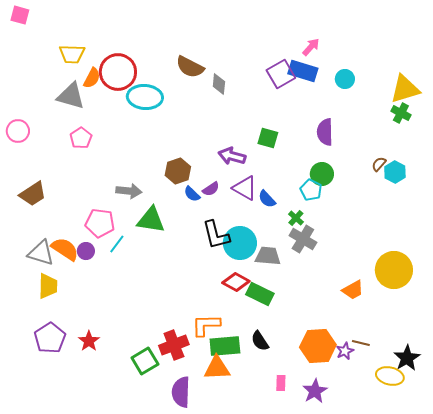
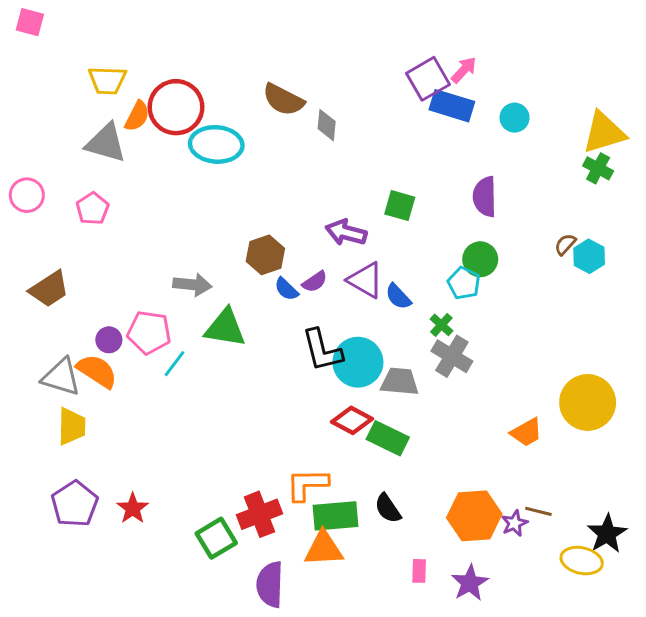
purple square: (281, 74) -> (428, 79), moved
pink pentagon: (81, 138) -> (92, 209), moved
purple circle: (86, 251) -> (109, 340), moved

